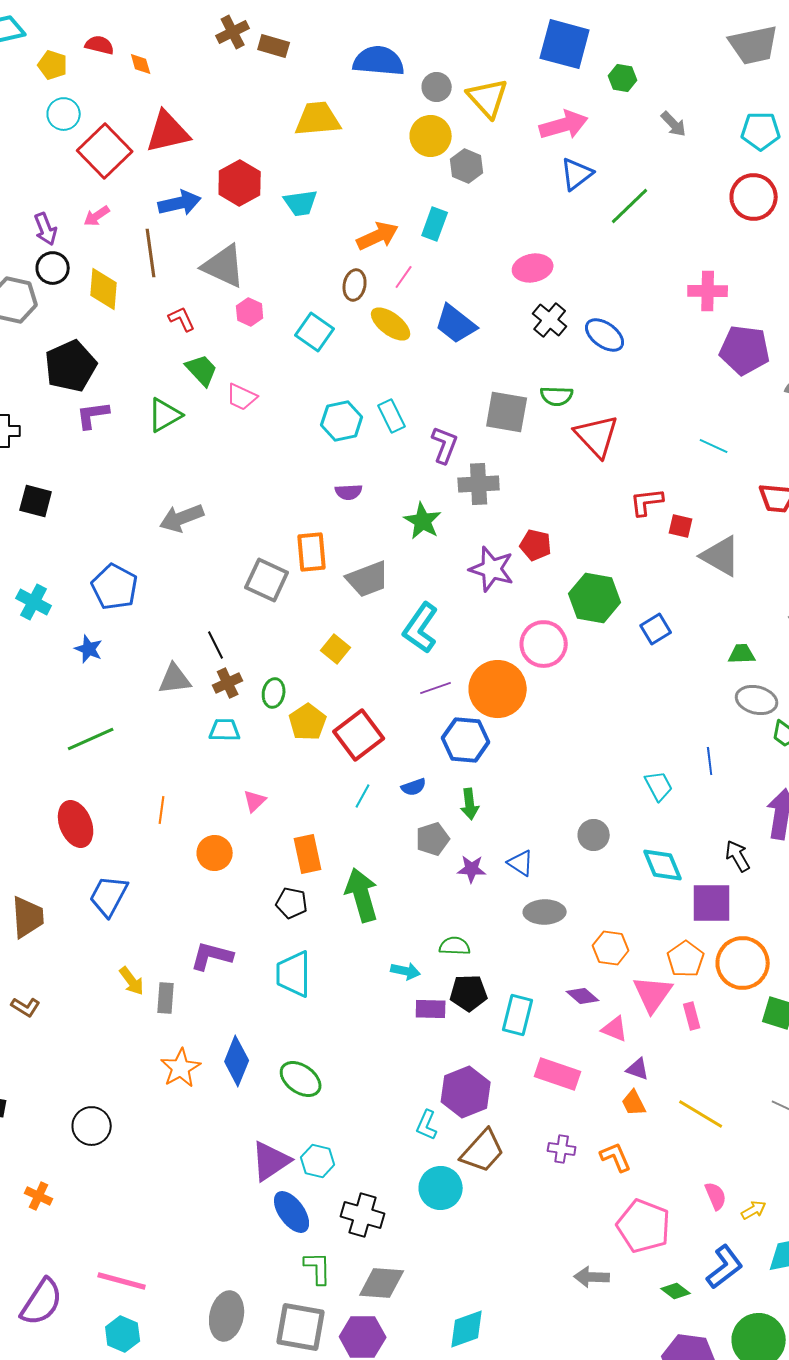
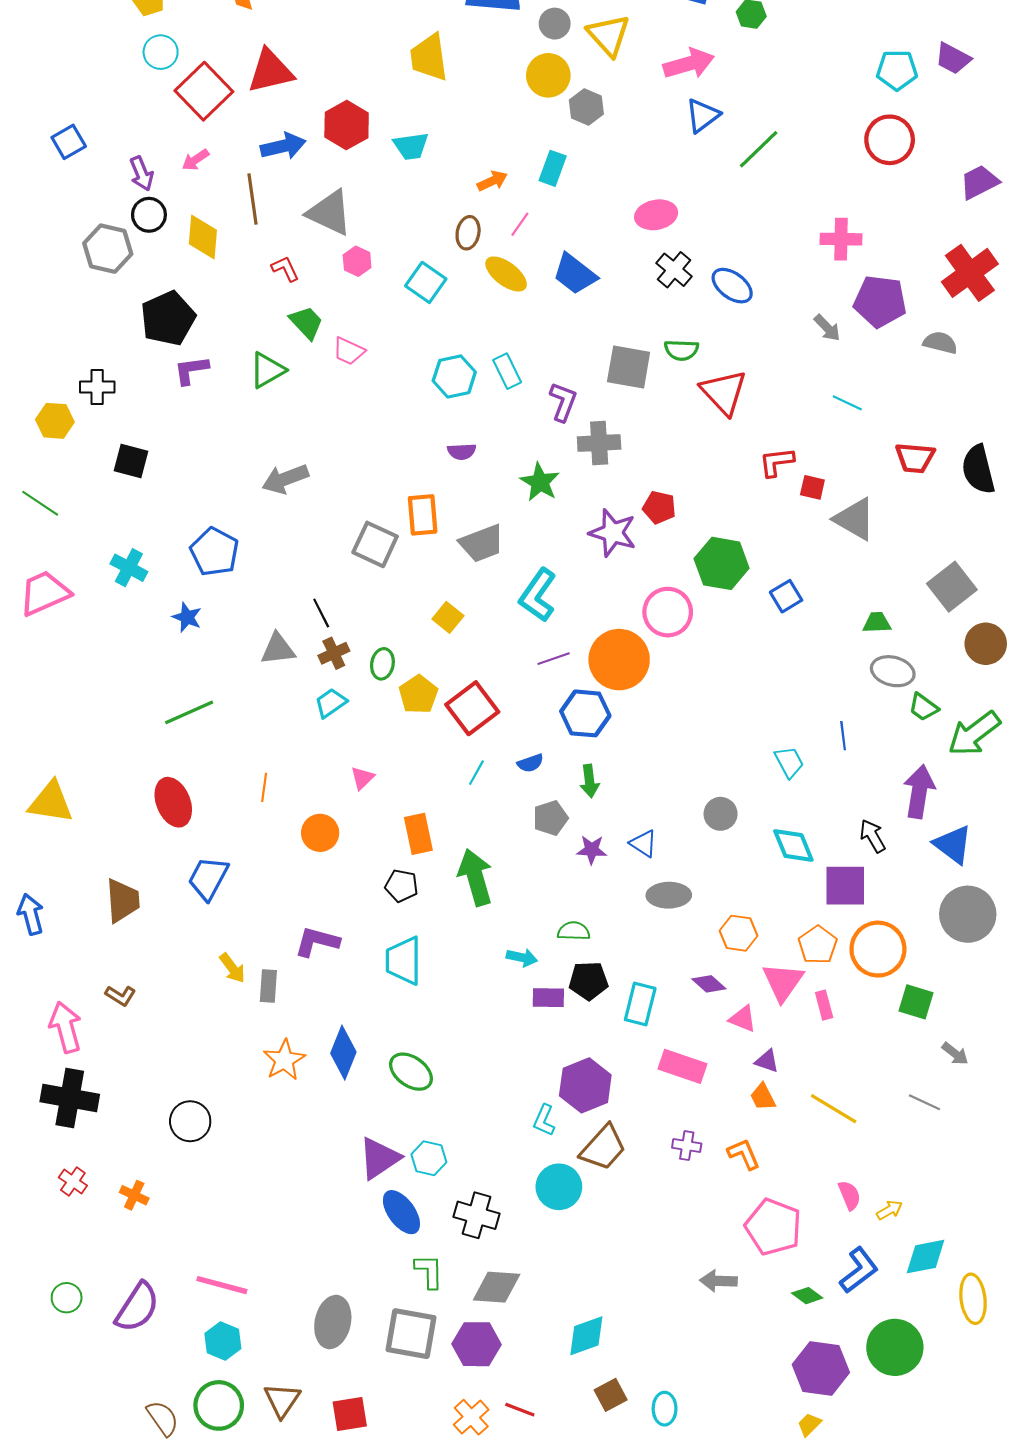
yellow trapezoid: (318, 119) -> (429, 57), turned -93
gray arrow: (674, 124) -> (827, 328), moved
orange arrow: (378, 236) -> (492, 181), size x0.7
cyan trapezoid: (225, 730) -> (331, 703), turned -36

